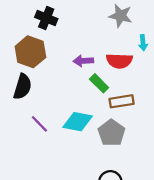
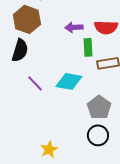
green rectangle: (99, 83) -> (88, 47), turned 42
gray pentagon: (111, 133) -> (99, 107), moved

